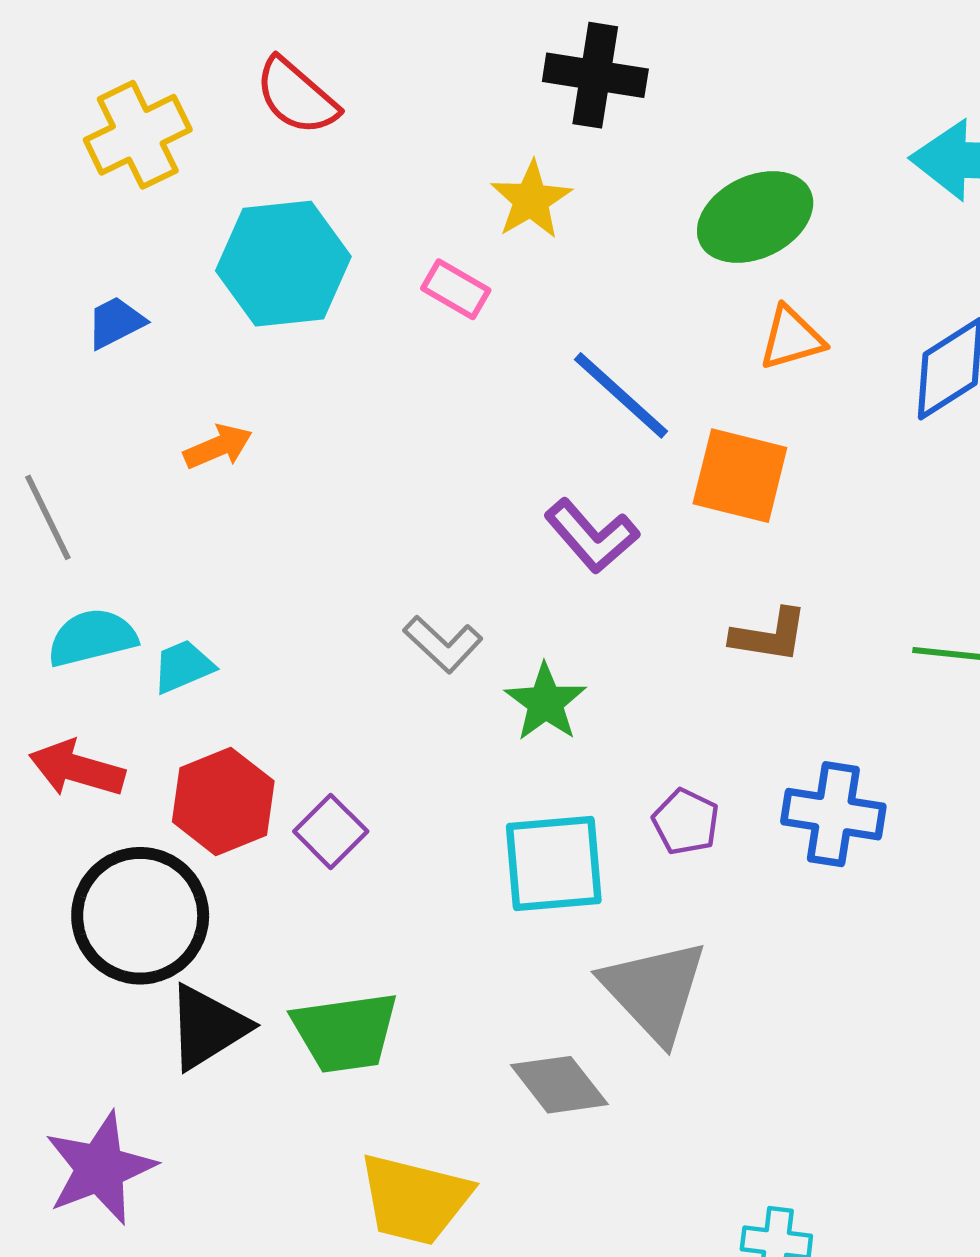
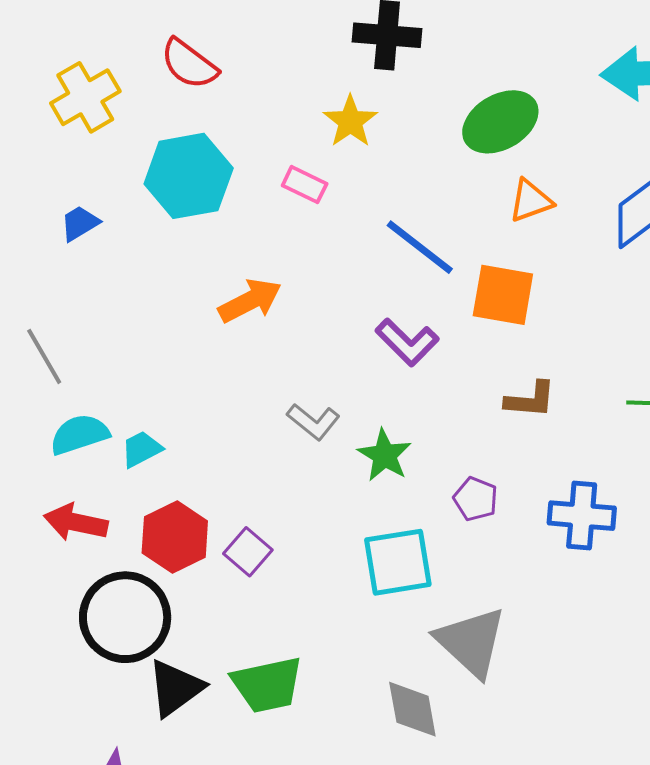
orange arrow: (218, 447) -> (250, 301), moved, size x1.4
purple pentagon: (686, 822) -> (476, 499), moved
gray diamond: (559, 1085) -> (412, 709), turned 32

